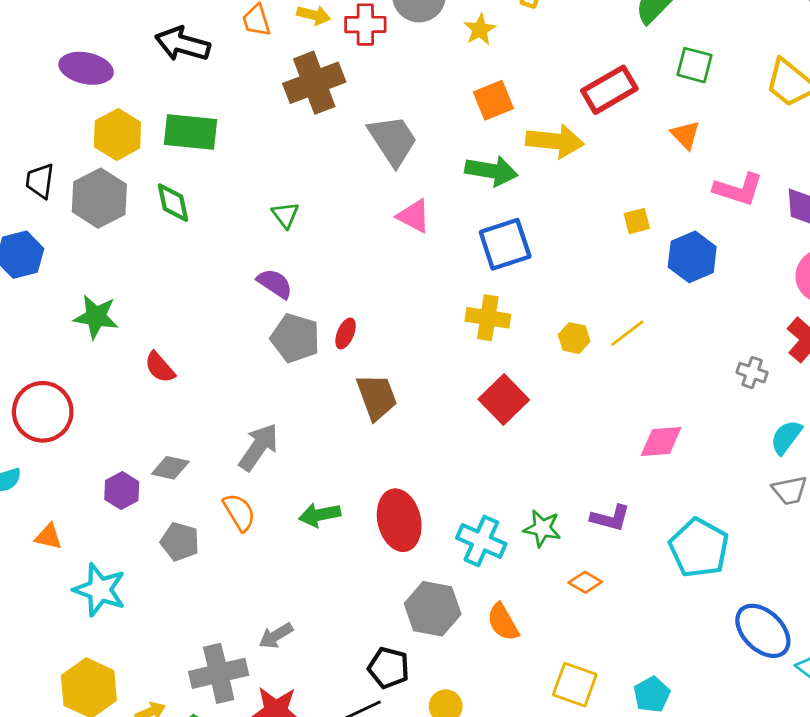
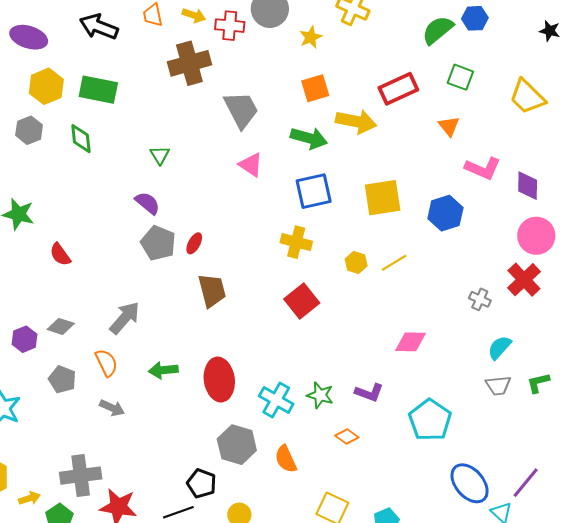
gray hexagon: (99, 198) -> (29, 130), size x0.7
yellow square: (637, 221) -> (383, 198), moved, size x2.0
gray arrow: (276, 636) -> (112, 408), moved, turned -130

